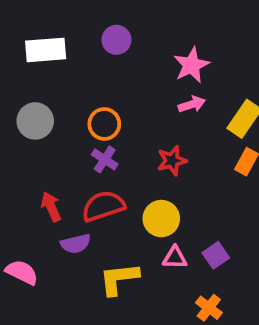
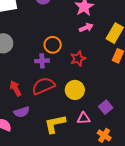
orange circle: (104, 124) -> (53, 45), moved
purple cross: (105, 159) -> (42, 61), turned -32
purple semicircle: (76, 244) -> (22, 112), moved
pink triangle: (175, 258) -> (84, 118), moved

